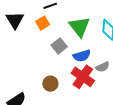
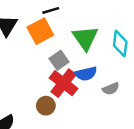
orange square: (43, 23) -> (40, 31), size x1.5
red cross: (83, 77) -> (64, 83), moved

